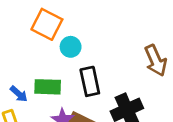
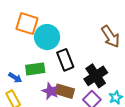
cyan circle: (71, 47) -> (47, 37), size x1.6

